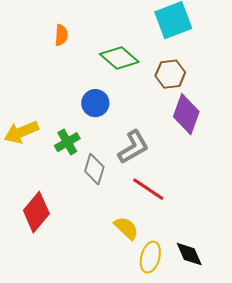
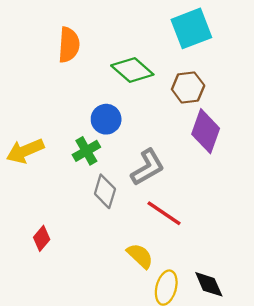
orange semicircle: (61, 35) -> (69, 45), size x1.5
green cross: (67, 142) -> (86, 151), moved
red diamond: (36, 212) -> (42, 238), size x0.6

